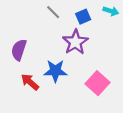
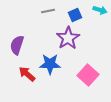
gray line: (53, 12) -> (48, 11), turned -56

